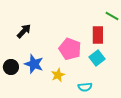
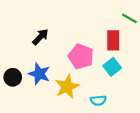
black arrow: (24, 31) -> (40, 37), moved
yellow star: (58, 75) -> (67, 87), size x1.5

